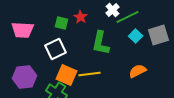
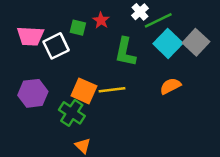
gray square: (159, 35) -> (196, 42), turned -30
cyan square: (136, 36) -> (168, 43), size x1.6
white square: (56, 49) -> (56, 46), moved

